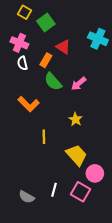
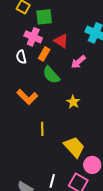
green square: (46, 22) -> (44, 17), turned 30
pink cross: (19, 43) -> (33, 37), moved
pink arrow: (79, 84) -> (78, 62), moved
yellow star: (75, 119) -> (73, 102), moved

